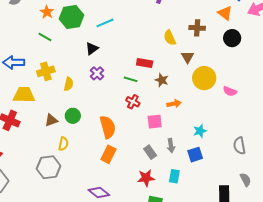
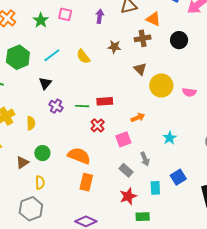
orange triangle: (225, 13) -> (153, 19), moved
yellow semicircle: (170, 38) -> (83, 57), moved
red rectangle: (145, 63) -> (105, 101), moved
green line: (131, 79) -> (82, 106), moved
brown star: (162, 80) -> (114, 47), moved
red cross: (133, 102) -> (98, 125), turned 32
orange semicircle: (108, 127) -> (79, 156), turned -40
blue square: (195, 155) -> (178, 177), moved

